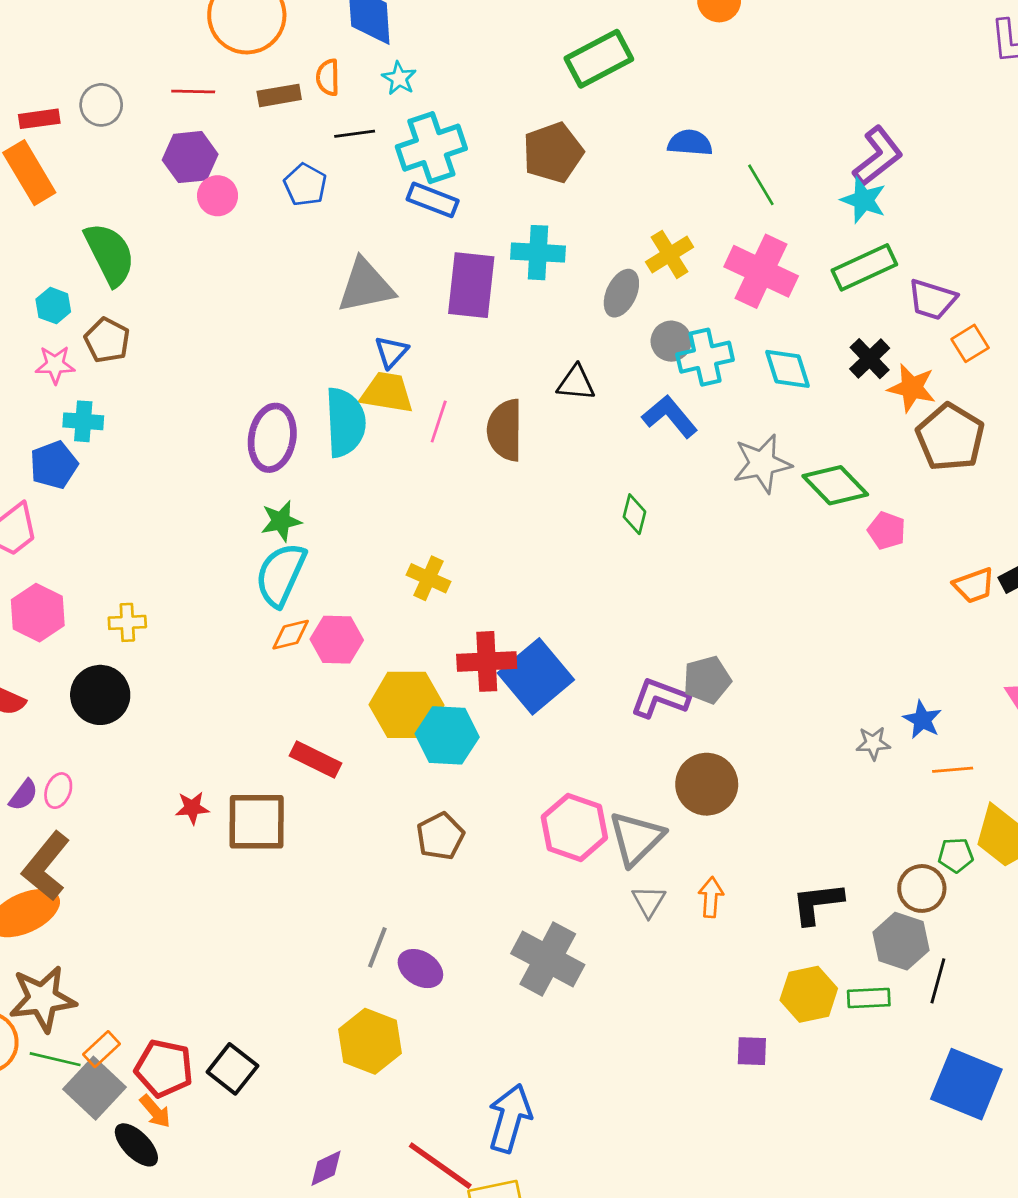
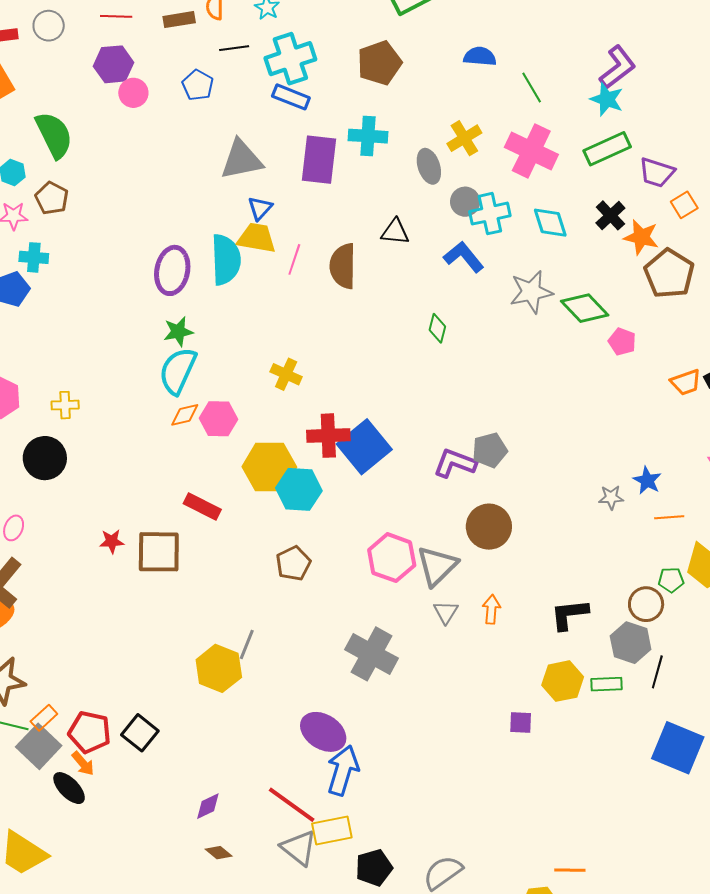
gray ellipse: (621, 293) -> (429, 166), turned -44
purple ellipse: (420, 969) -> (323, 732), moved, size x1.4
yellow hexagon: (370, 1041) -> (219, 668), moved

